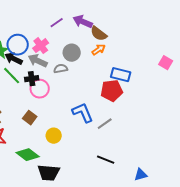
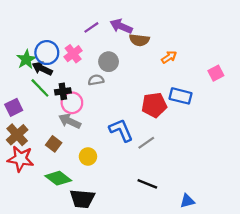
brown semicircle: (99, 34) -> (139, 40), turned -30
orange arrow: (99, 50) -> (169, 57), moved
gray arrow: (38, 61) -> (70, 121), moved
pink square: (166, 63) -> (216, 73), turned 32
blue rectangle: (121, 75) -> (180, 96), moved
brown square: (30, 118) -> (54, 144), moved

